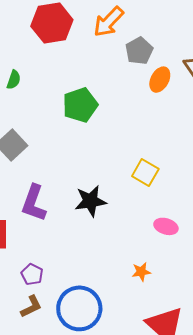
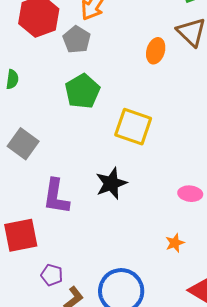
gray pentagon: (139, 51) -> (77, 40), moved
yellow square: (145, 172) -> (133, 127), moved, size x1.4
purple pentagon: (32, 274) -> (52, 275), moved

